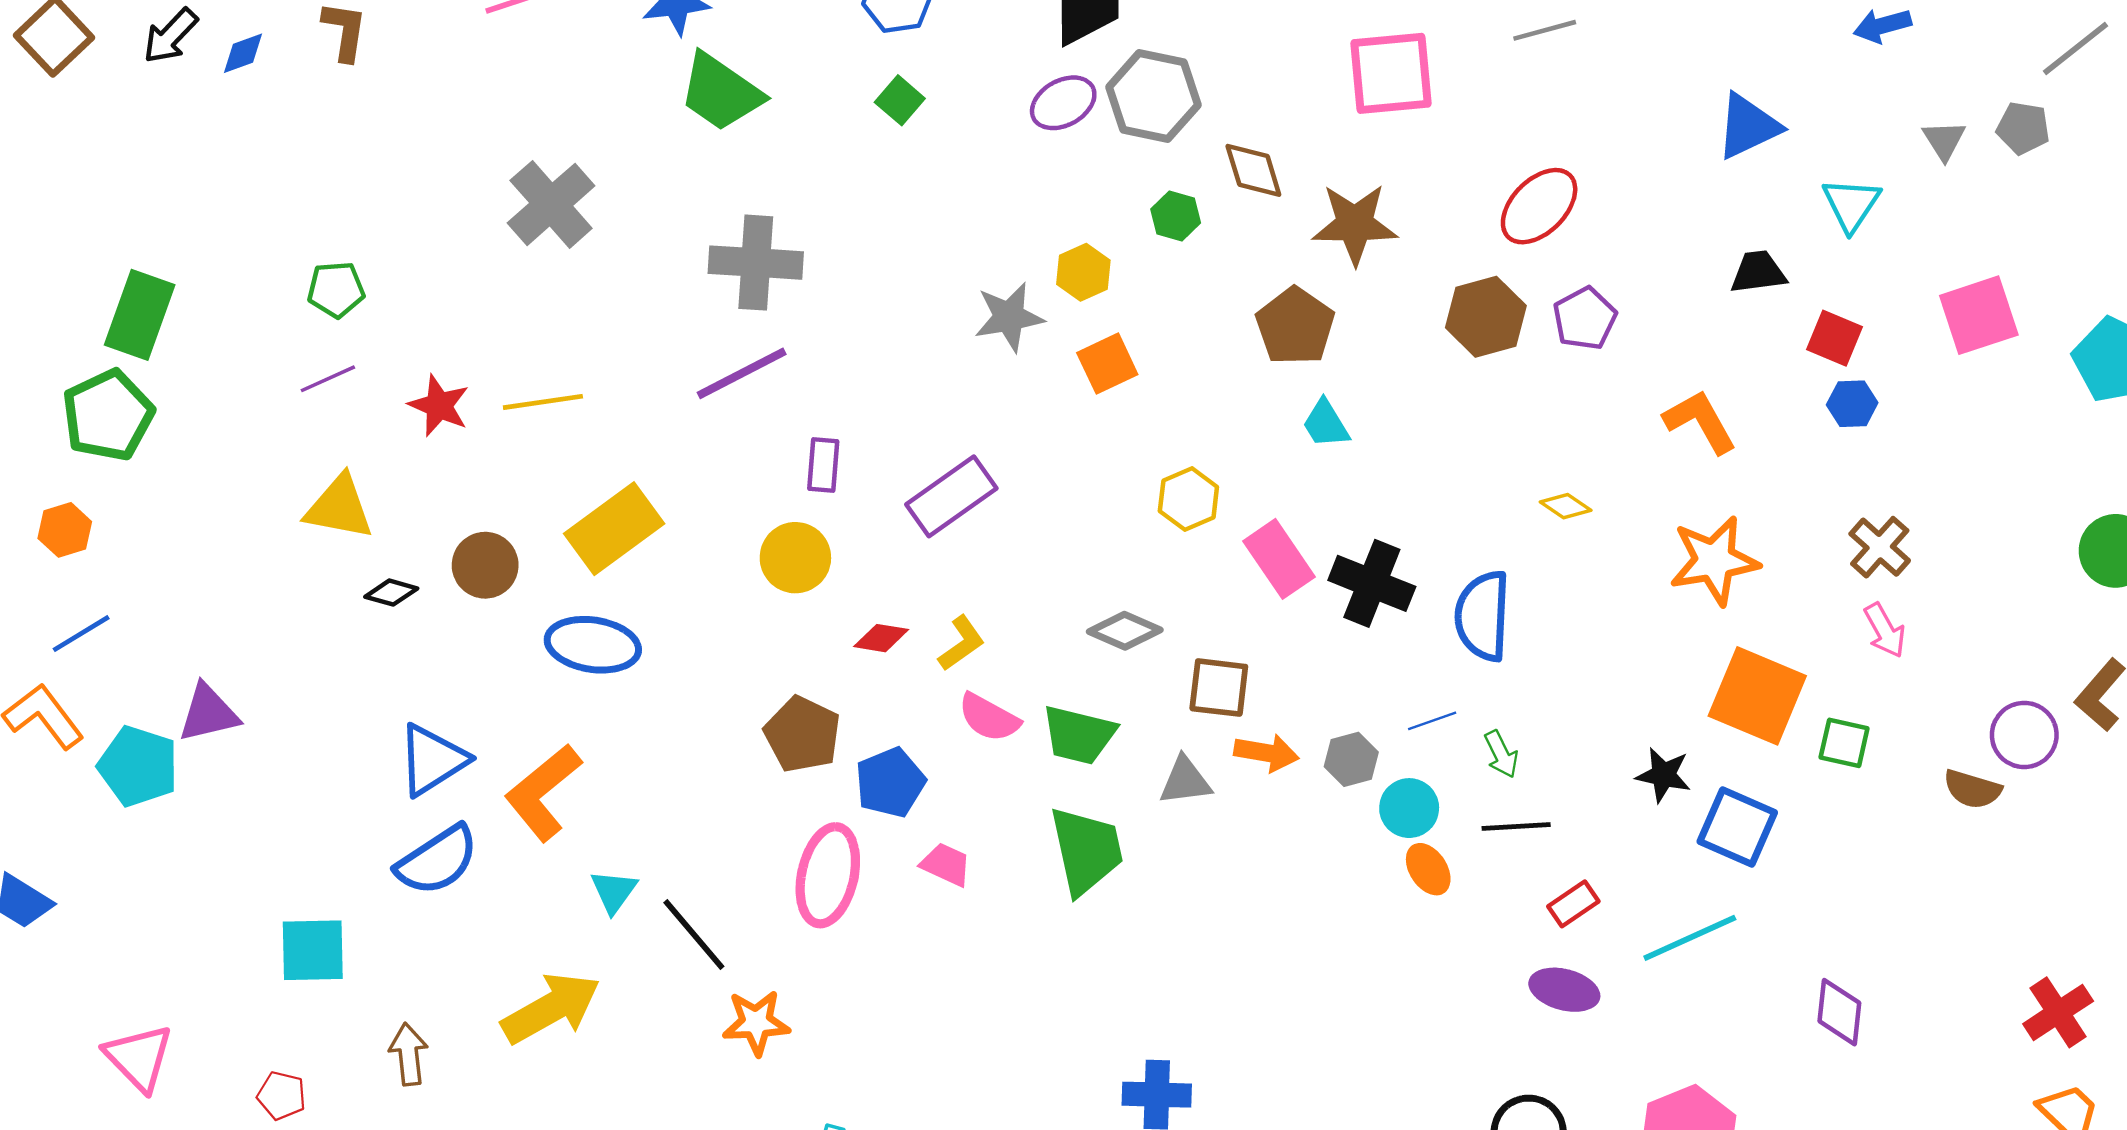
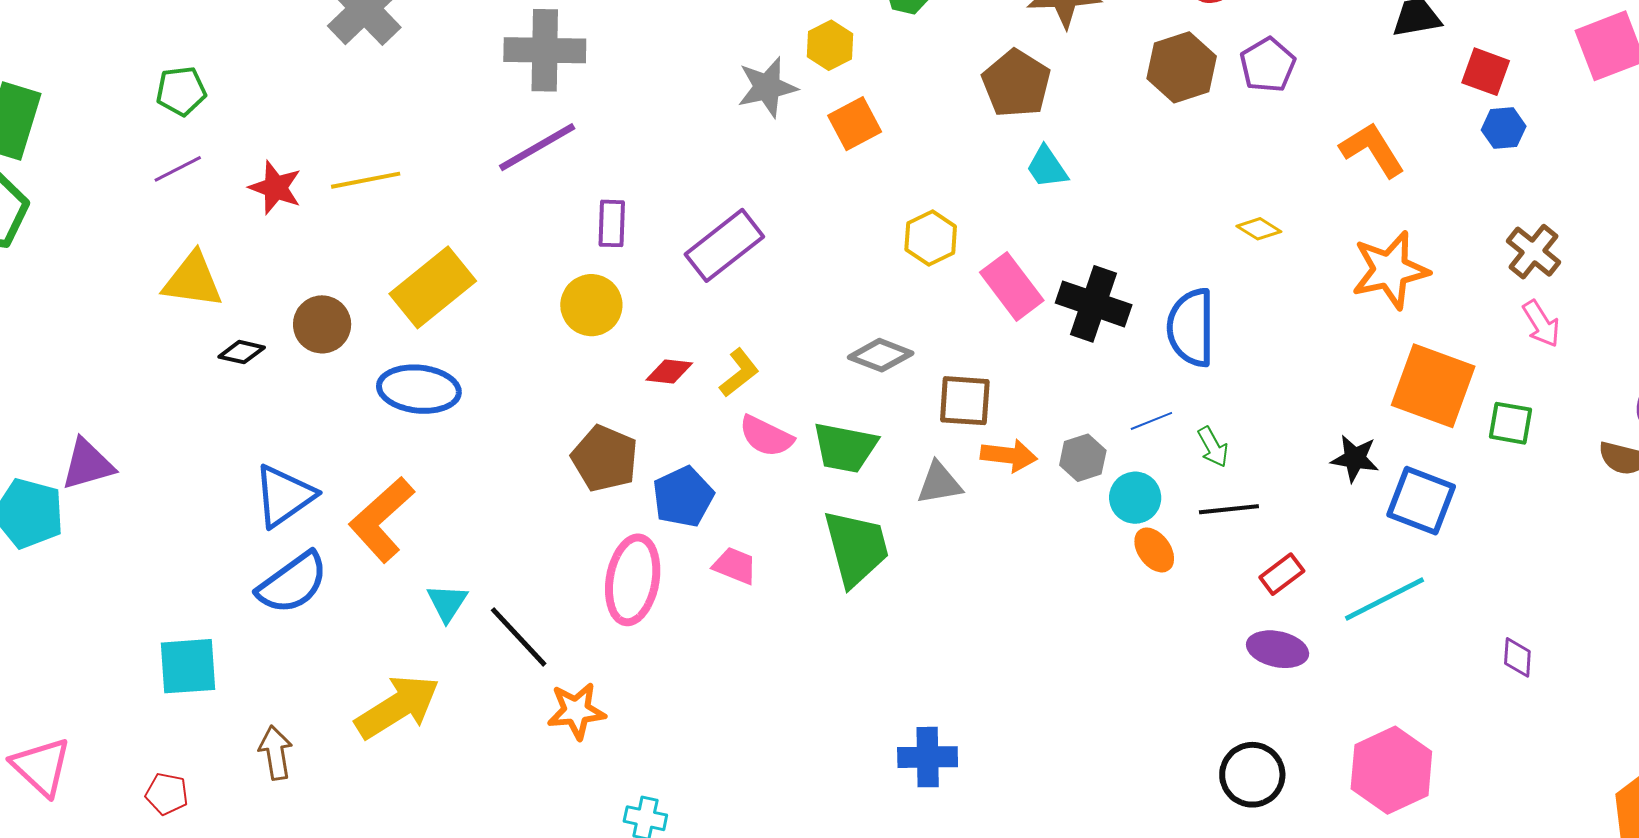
purple diamond: (1839, 1012) -> (1517, 657), size x0.7

